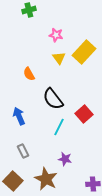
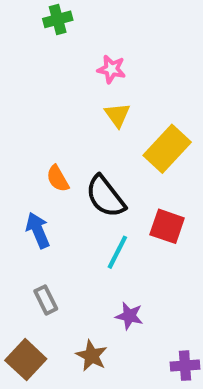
yellow rectangle: (84, 52) -> (167, 149), moved
orange semicircle: (29, 74) -> (58, 179), moved
red square: (84, 114) -> (167, 226), turned -30
brown star: (46, 179) -> (92, 356), size x0.7

